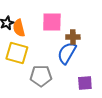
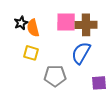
brown cross: (73, 37) -> (86, 25), moved, size x1.5
yellow square: (17, 53) -> (31, 53), size x0.7

